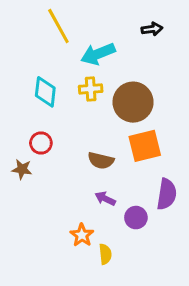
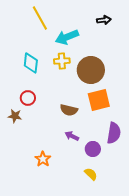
orange star: (82, 235) -> (43, 159), moved
yellow semicircle: (105, 254) -> (91, 174), moved, turned -40

